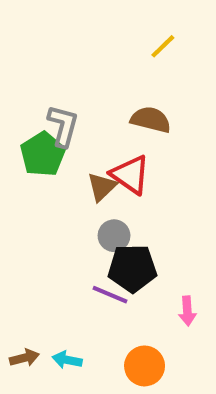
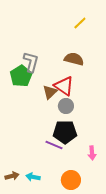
gray circle: (114, 236) -> (66, 106), moved

